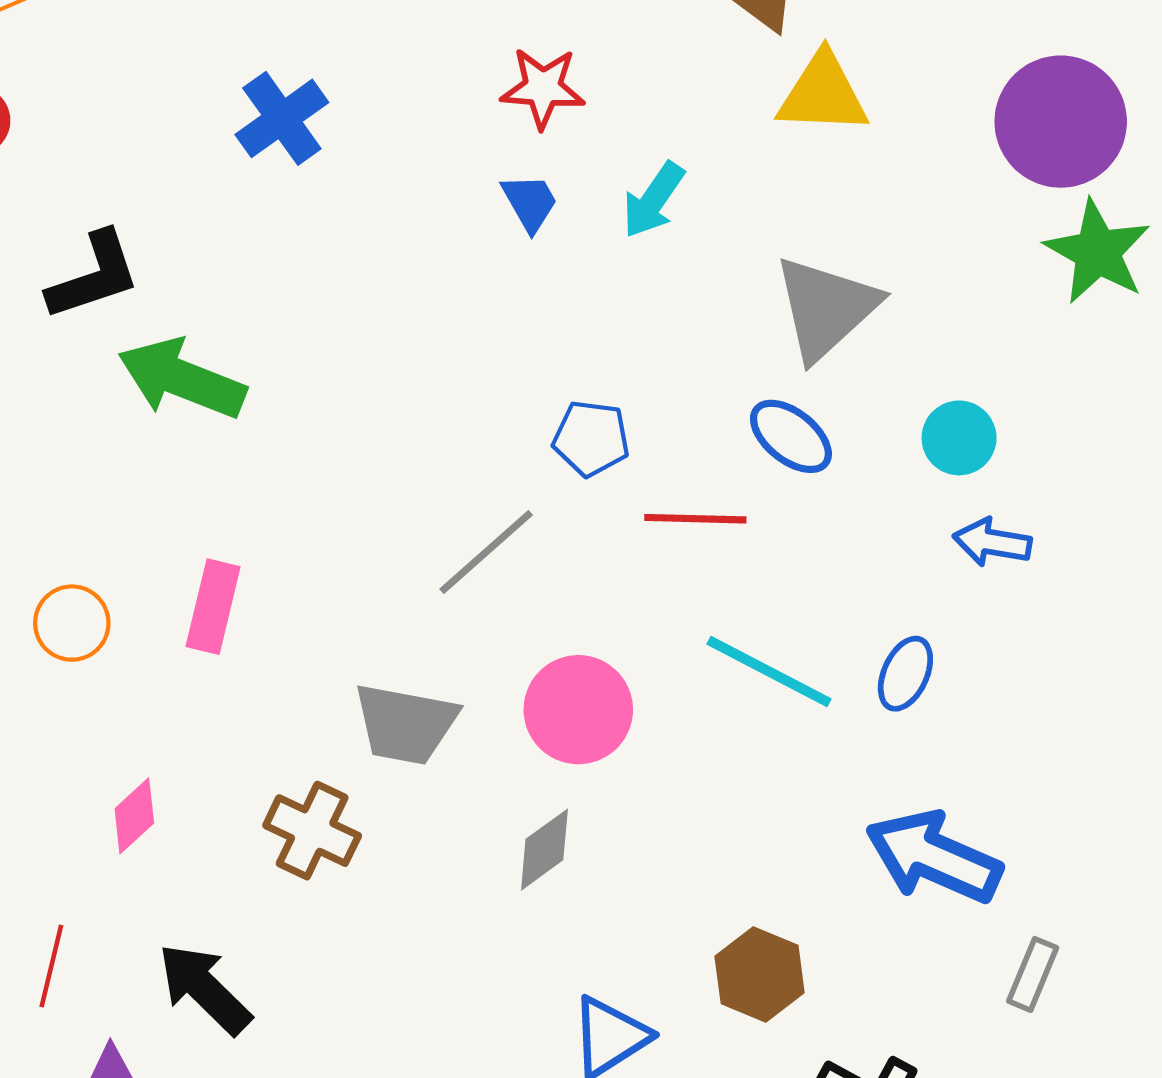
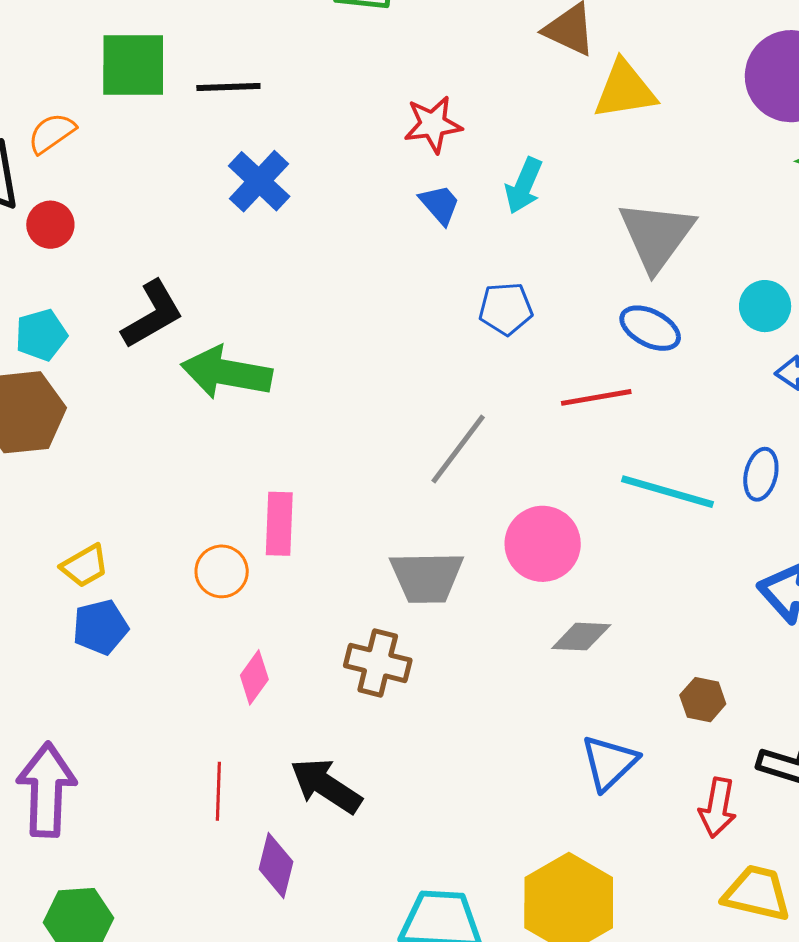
blue pentagon: (591, 438) -> (506, 309), moved
orange circle: (72, 623) -> (222, 571), moved
gray diamond: (544, 850) -> (581, 637), moved, turned 50
brown hexagon: (760, 975) -> (703, 700), size x0.7

